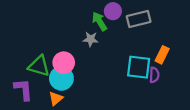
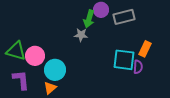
green arrow: (99, 21) -> (89, 19), turned -132
pink circle: (64, 63) -> (35, 56), moved
green triangle: (39, 66) -> (16, 51), moved

